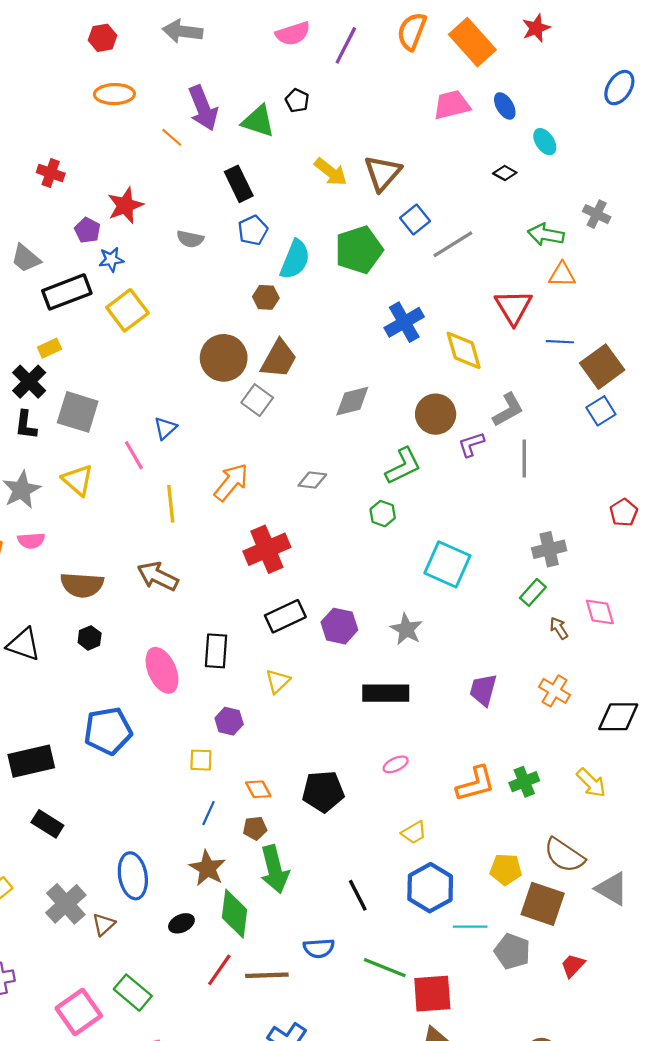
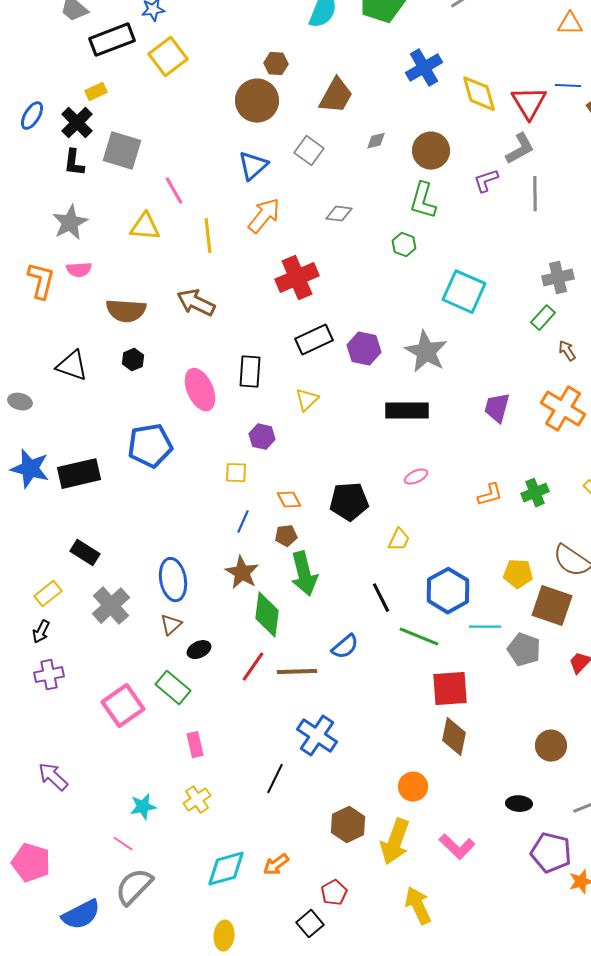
brown hexagon: (266, 297) -> (276, 64), moved
red triangle: (513, 307) -> (529, 103), moved
brown trapezoid: (279, 359) -> (336, 96), moved
gray square: (257, 400) -> (309, 151), moved
gray diamond: (352, 401) -> (376, 141), size x0.6
brown circle: (436, 414) -> (431, 151), moved
blue triangle: (165, 428) -> (253, 166), moved, size x1.4
green L-shape: (403, 466) -> (423, 201), turned 132
yellow triangle: (78, 480) -> (145, 227), moved, turned -36
gray star: (406, 629) -> (426, 352), size x1.4
orange cross: (554, 691) -> (563, 409), size x1.5
orange L-shape: (476, 784) -> (490, 495), size x0.7
black rectangle: (47, 824) -> (85, 553), moved
yellow trapezoid: (414, 833) -> (399, 540), moved, turned -35
black ellipse: (181, 923) -> (199, 650), moved
brown triangle: (104, 924) -> (171, 625), moved
blue semicircle: (319, 948) -> (345, 647), turned -36
green line: (385, 968) -> (419, 637), moved

